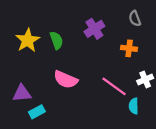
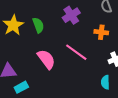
pink semicircle: (66, 80) -> (46, 59), turned -150
pink line: (114, 86) -> (76, 52), moved

